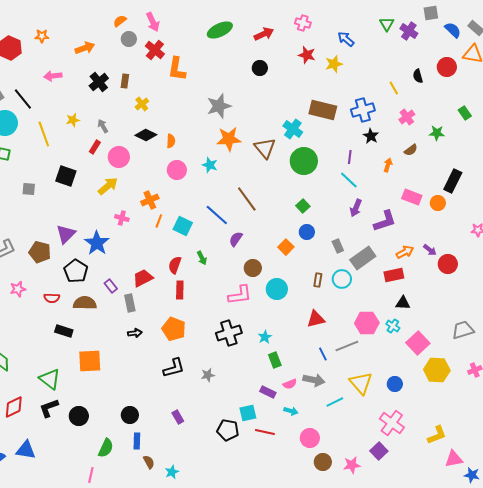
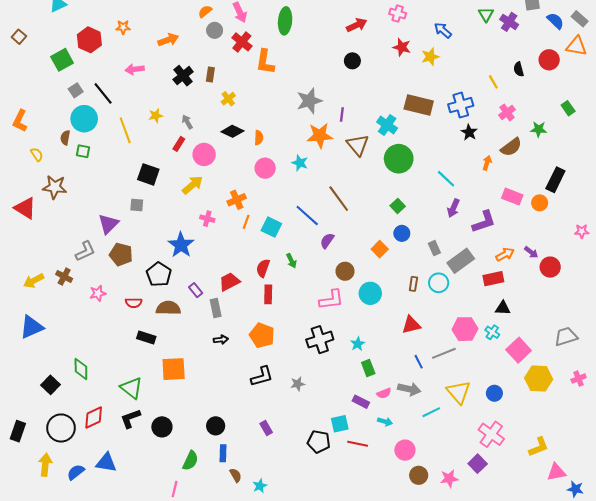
green ellipse: (220, 30) -> (285, 21), moved, turned -60
brown semicircle: (411, 150) -> (511, 147), size x1.5
purple line: (350, 157) -> (342, 114), moved
gray square: (29, 189) -> (137, 205), moved
purple triangle: (66, 234) -> (108, 224), moved

